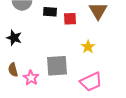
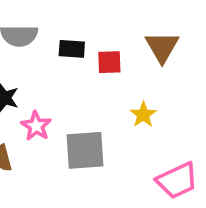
pink star: (31, 78) -> (36, 126), moved
pink trapezoid: (91, 82) -> (177, 180), moved

